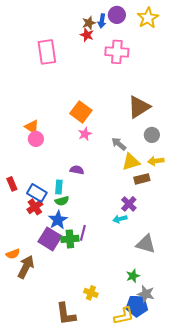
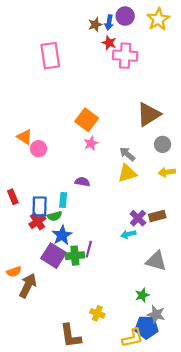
red star: (87, 35) -> (109, 43), moved
orange triangle: (32, 127) -> (25, 137), moved
yellow triangle: (131, 162) -> (127, 173), moved
brown rectangle: (142, 179) -> (157, 216), moved
blue rectangle: (37, 193) -> (40, 206), turned 60
green semicircle: (62, 201) -> (55, 216), moved

